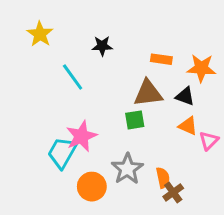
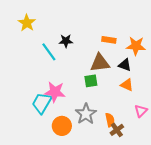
black star: (102, 46) -> (66, 41), moved
pink star: (81, 136) -> (55, 92), turned 30
pink triangle: (209, 141) -> (141, 111), moved

